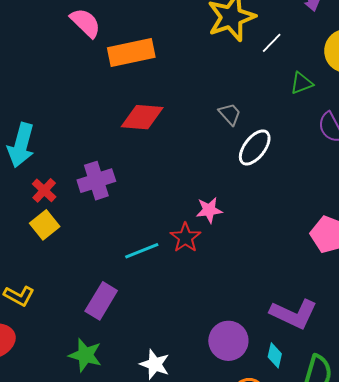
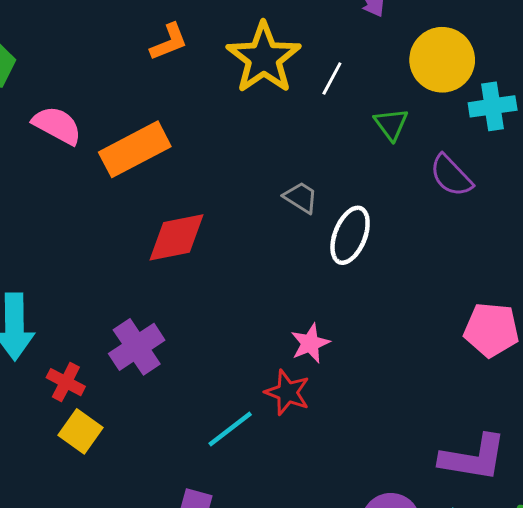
green triangle: (302, 83) -> (391, 124), turned -30

